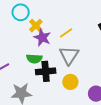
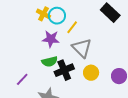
cyan circle: (21, 12) -> (57, 16), moved
yellow cross: (36, 26) -> (43, 14), moved

